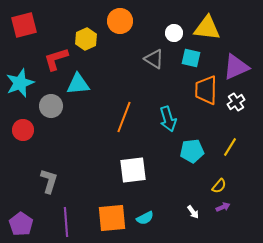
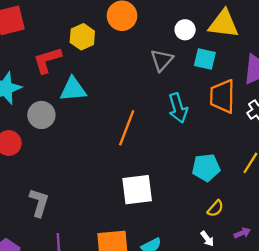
gray triangle: (154, 59) -> (162, 60), turned 40
cyan arrow: (168, 119) -> (178, 108), moved
yellow semicircle: (219, 186) -> (215, 208), moved

